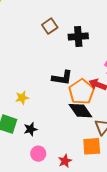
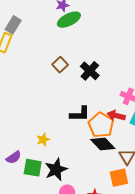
black cross: (78, 36) -> (90, 71), turned -36
black star: (30, 129) -> (56, 169), size x1.6

